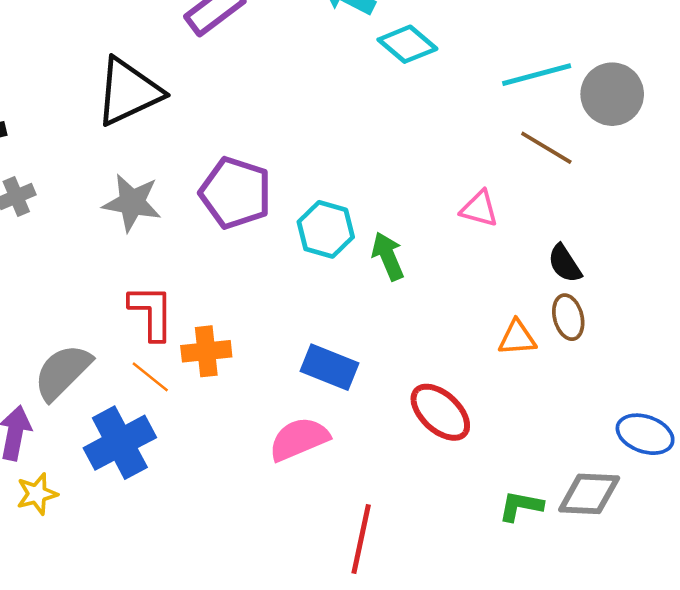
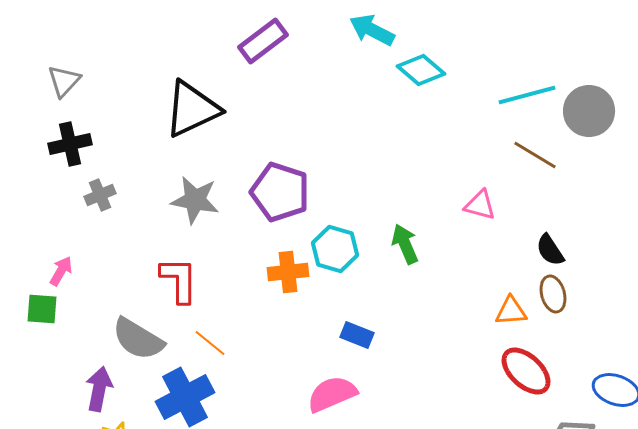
cyan hexagon: (326, 229) -> (335, 249), moved
red L-shape: (151, 312) -> (179, 280), moved
orange cross: (206, 351) -> (288, 272), moved
blue rectangle: (329, 367) -> (357, 335), size x0.7
gray semicircle: (63, 372) -> (138, 339), turned -104
red ellipse: (440, 412) -> (526, 371), moved

